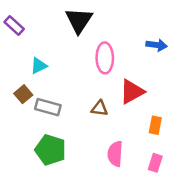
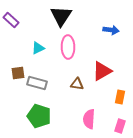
blue arrow: (157, 45) -> (111, 30), moved
pink ellipse: (105, 58) -> (68, 47), moved
cyan triangle: (39, 66) -> (38, 48), moved
brown square: (23, 94) -> (18, 73), turned 32

